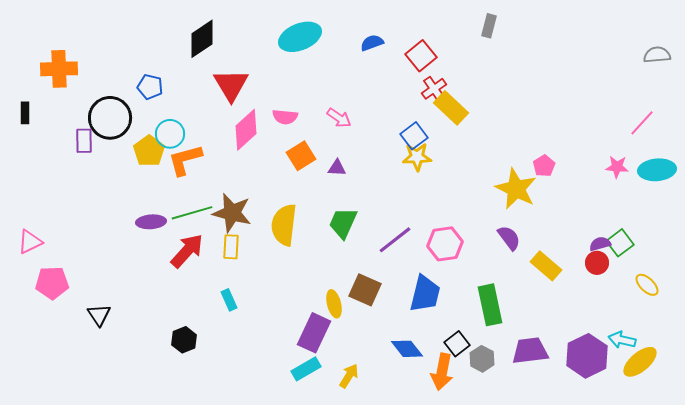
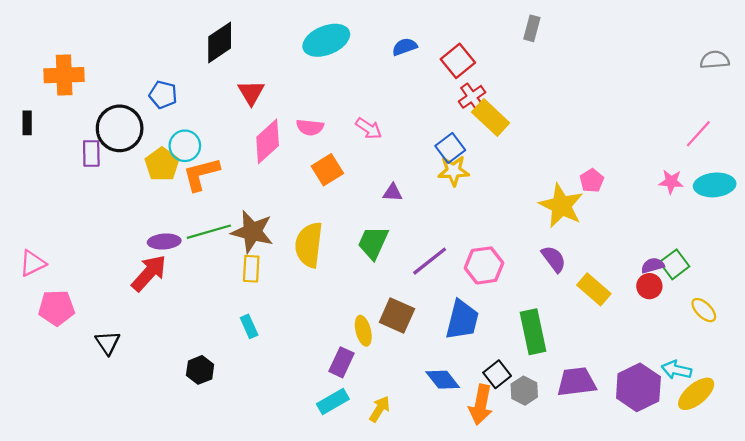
red triangle: (231, 85) -> (251, 92), size x0.7
purple triangle: (337, 168) -> (393, 193), moved
red arrow: (187, 251) -> (149, 273), moved
purple rectangle: (314, 333) -> (341, 362), size x0.7

